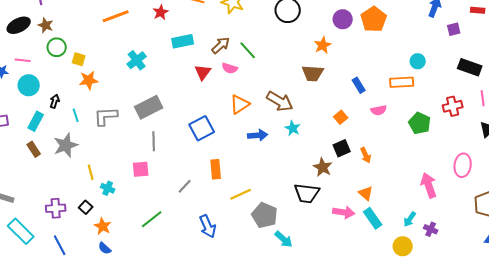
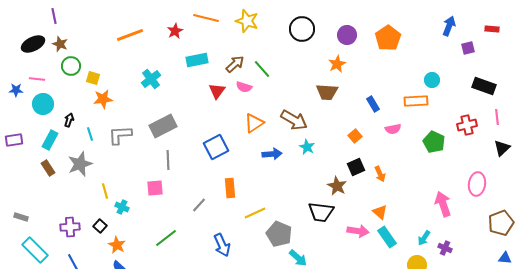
purple circle: (343, 19) -> (347, 35), moved

